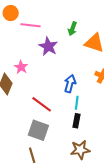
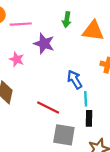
pink star: (21, 67) -> (17, 59), moved
blue arrow: (70, 84) -> (75, 80), turned -36
gray square: (38, 130) -> (64, 135), moved

